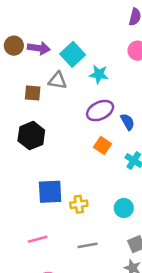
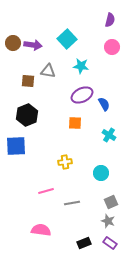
cyan square: (73, 54) -> (67, 39), moved
orange square: (103, 146) -> (75, 123), moved, turned -32
blue square: (50, 192) -> (16, 146), moved
yellow cross: (79, 204) -> (65, 162), moved
pink line: (38, 239) -> (46, 191), moved

